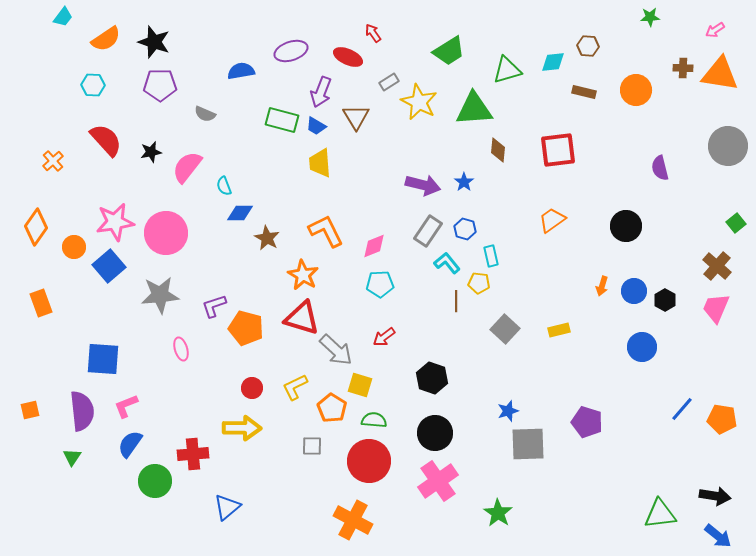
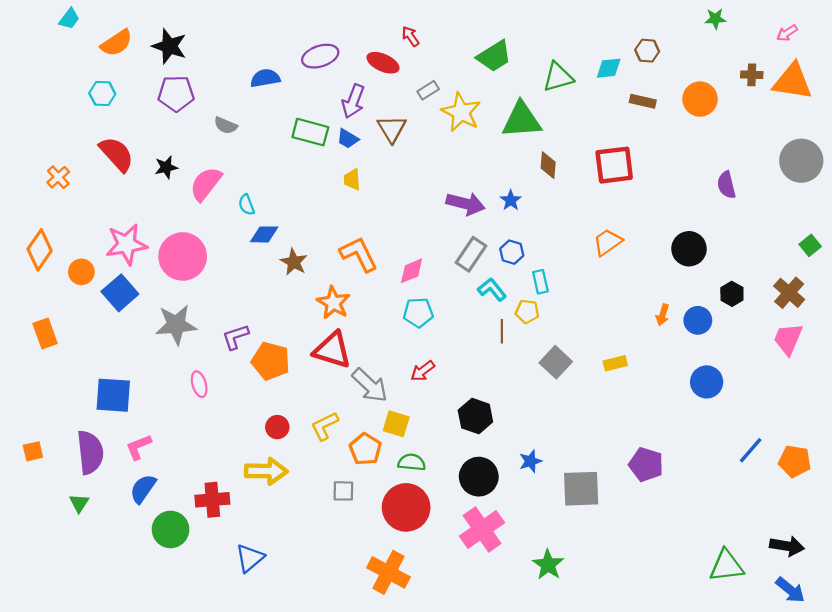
yellow trapezoid: (320, 163) -> (352, 179), size x0.7
black hexagon: (665, 300) -> (732, 294), moved
blue star: (508, 411) -> (530, 461), moved

